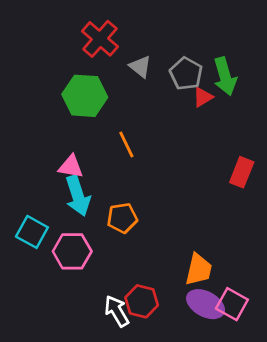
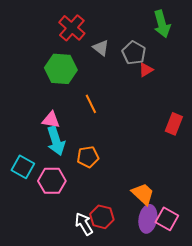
green arrow: (225, 76) -> (162, 24), moved
orange trapezoid: (199, 269) -> (143, 194), turned -60
purple ellipse: (206, 304) -> (148, 219), turned 72

